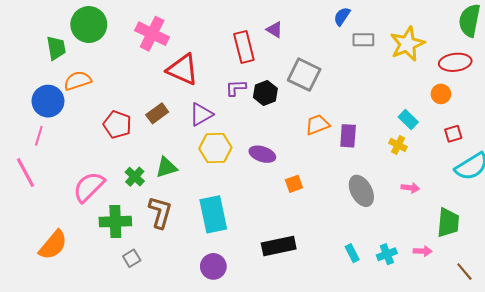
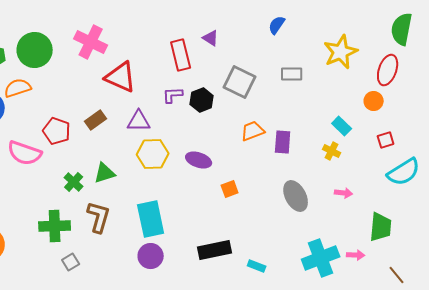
green circle: (89, 25) -> (35, 50), moved
gray rectangle: (363, 40) -> (292, 74), moved
red ellipse: (455, 62) -> (388, 70), turned -64
purple triangle: (201, 114) -> (139, 121), turned 30
pink semicircle: (89, 187) -> (25, 153), moved, turned -116
cyan rectangle: (352, 253) -> (257, 266), moved, turned -42
cyan cross: (387, 254) -> (321, 258), size x1.8
purple circle: (213, 266) -> (151, 256), moved

